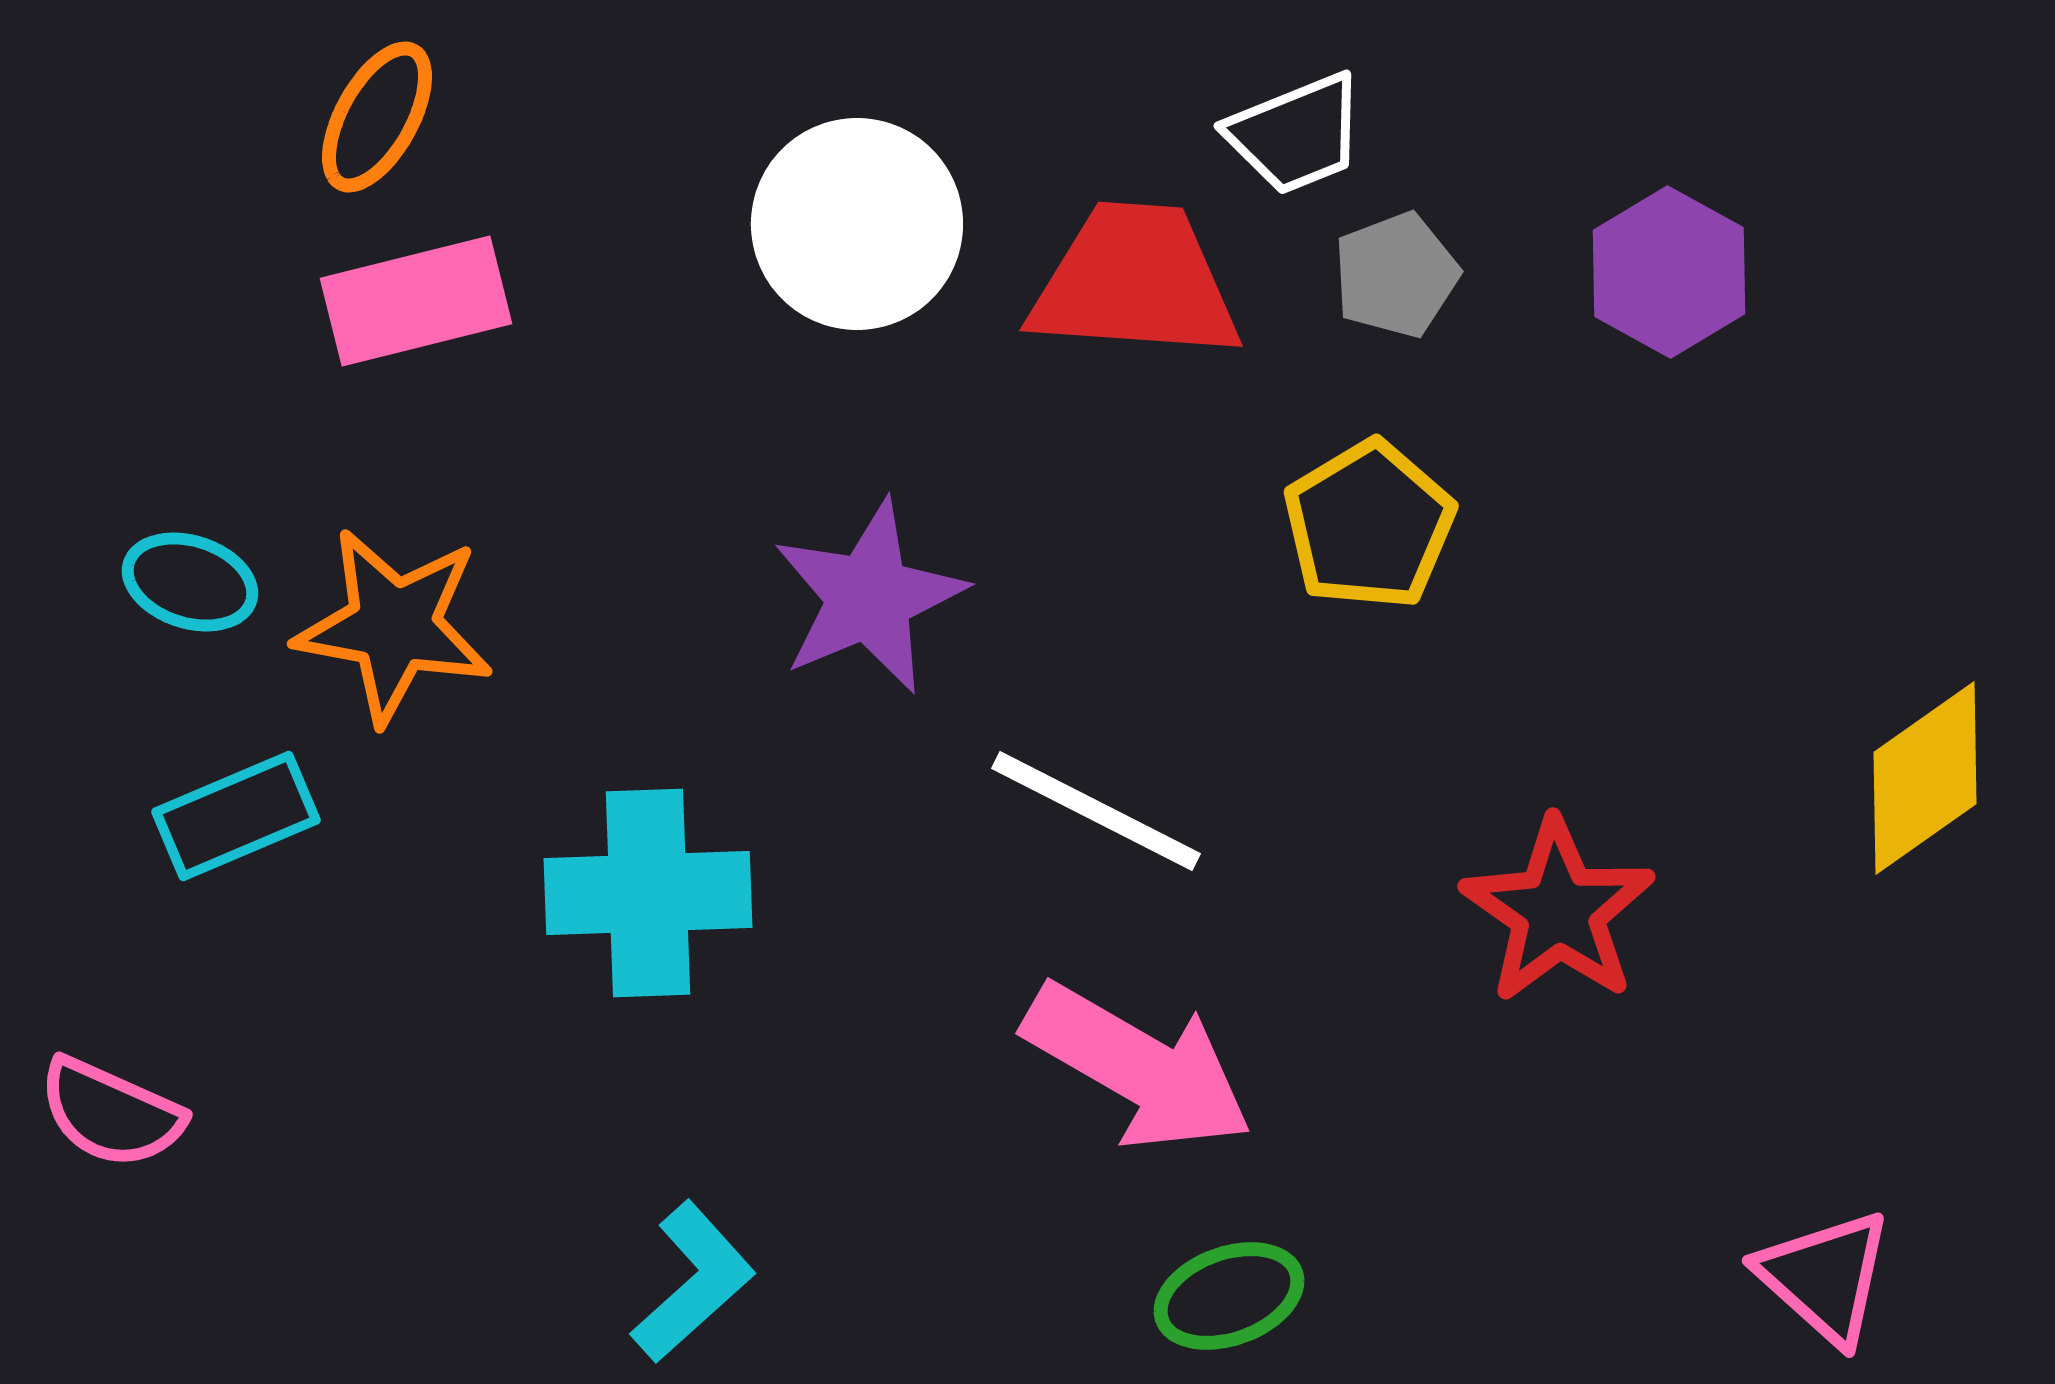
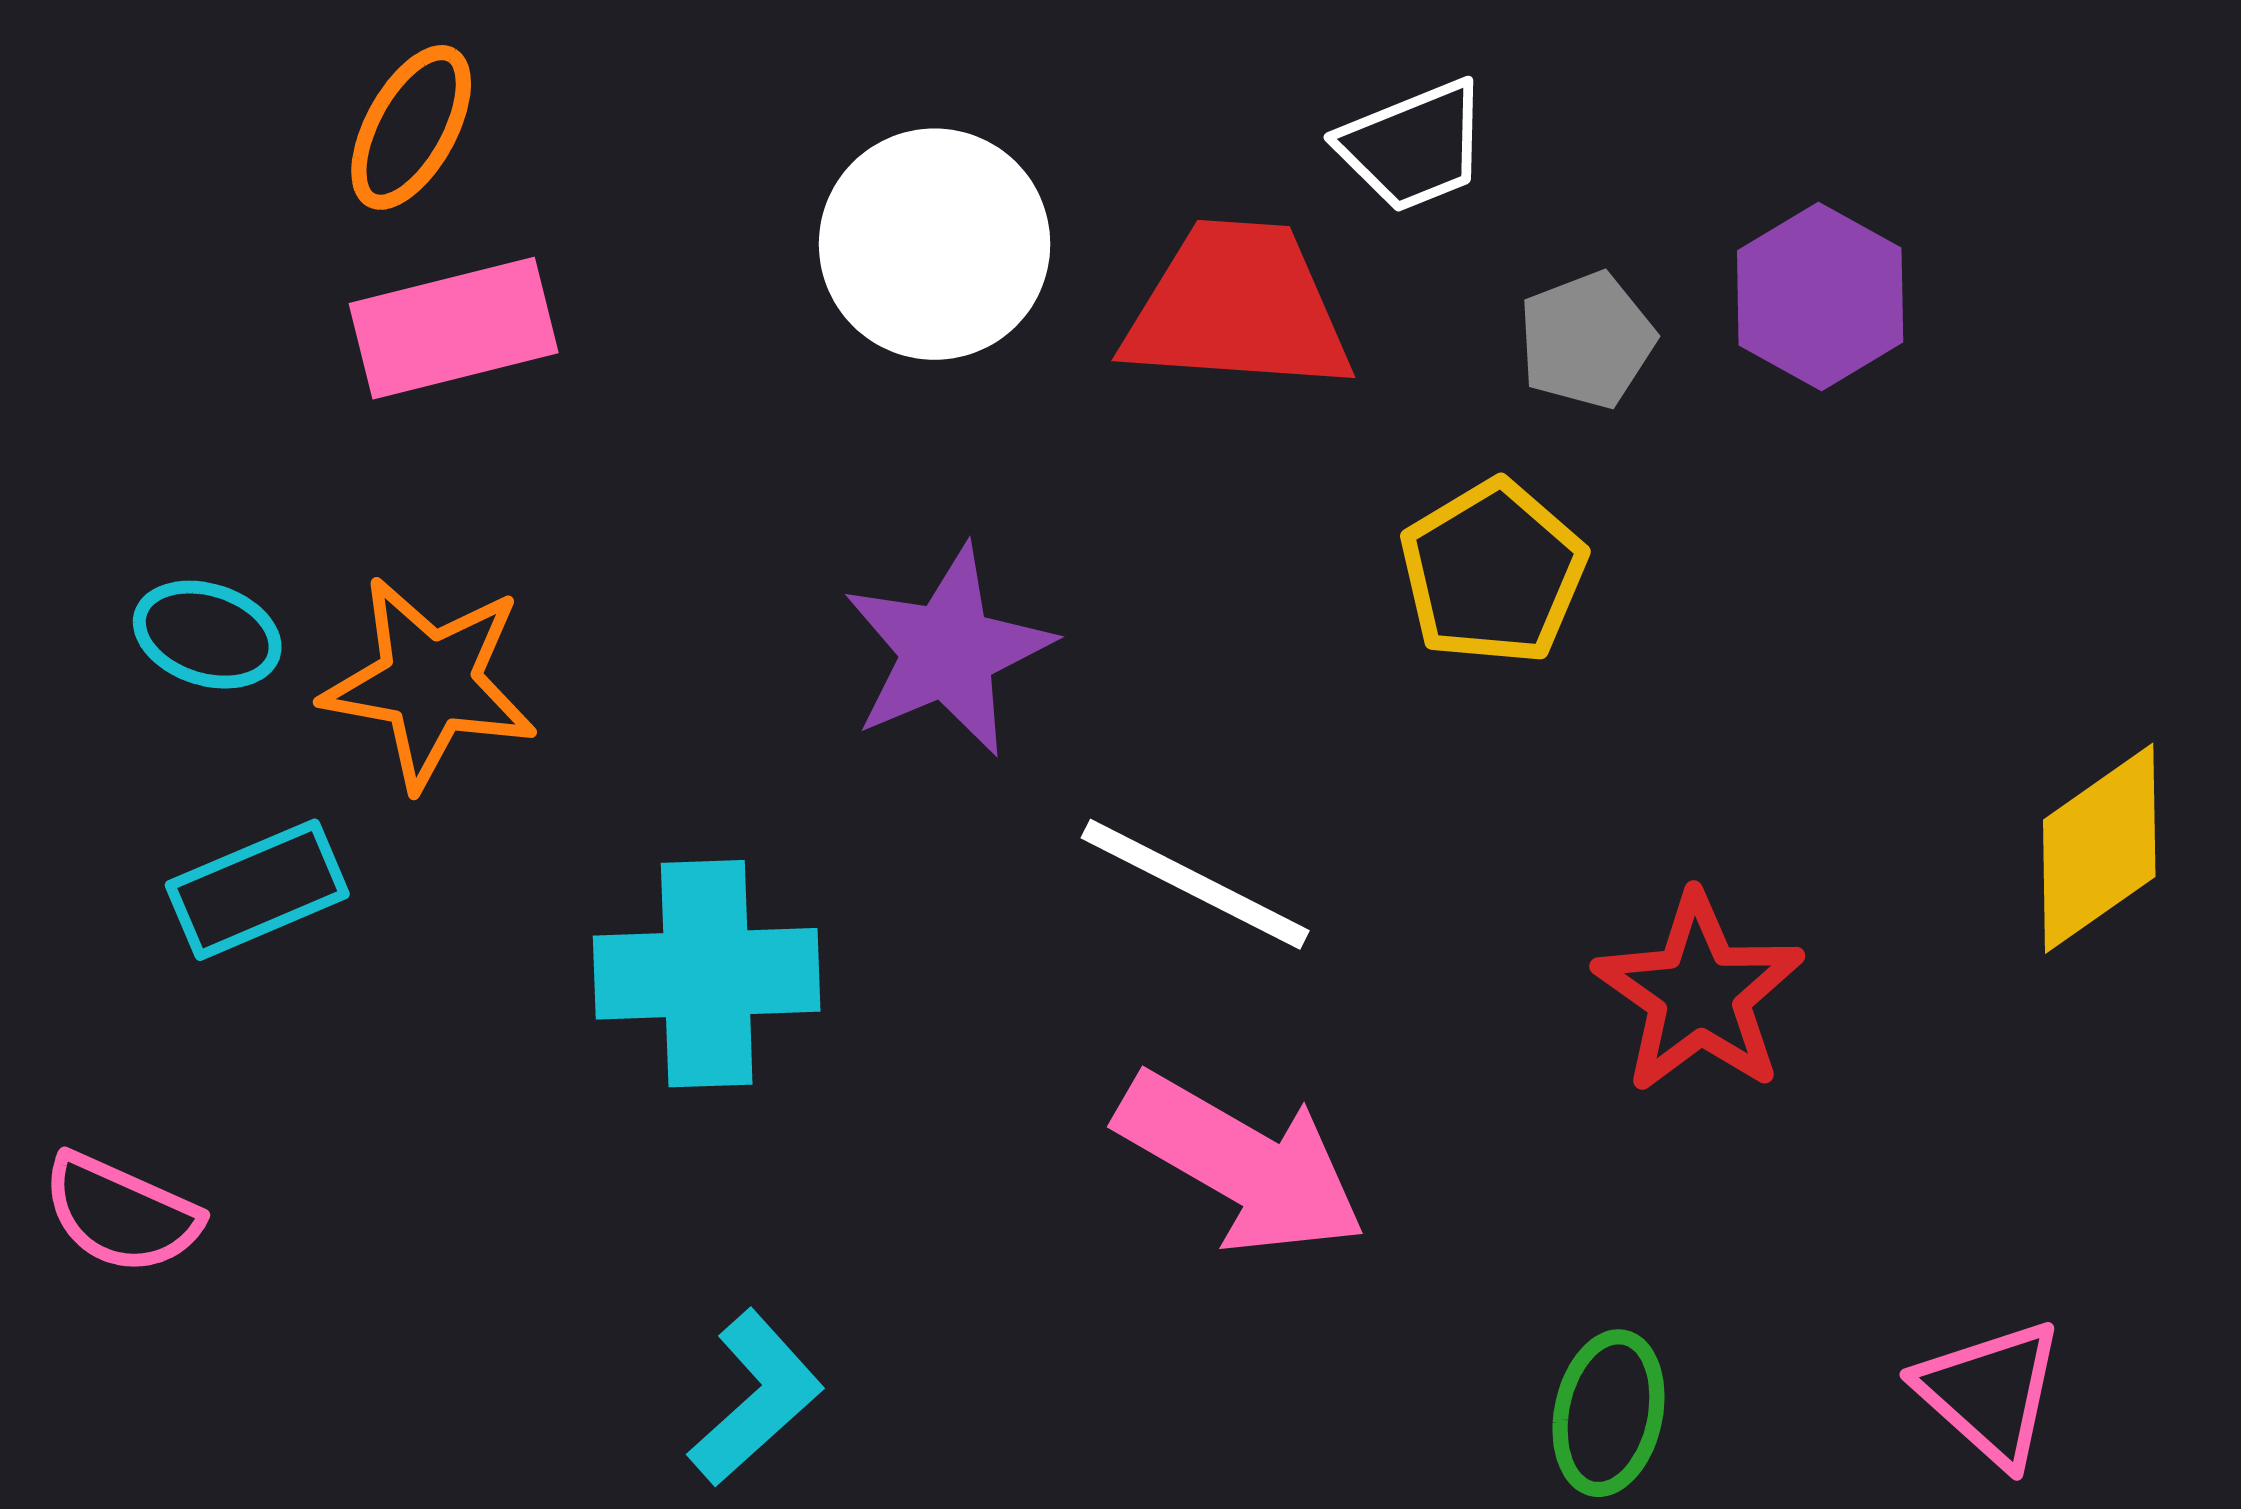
gray pentagon: (1396, 275) -> (1587, 340), moved
green ellipse: (1229, 1296) -> (1608, 1413), moved, turned -58

